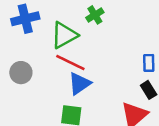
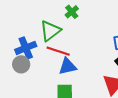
blue cross: (25, 19) -> (26, 48), moved
blue triangle: (79, 84) -> (67, 66), turned 30

